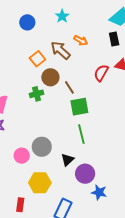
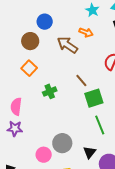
cyan star: (62, 16) -> (92, 10), moved
blue circle: (27, 22) -> (45, 22), moved
orange square: (37, 59) -> (29, 68), moved
brown circle: (50, 77) -> (30, 41), moved

